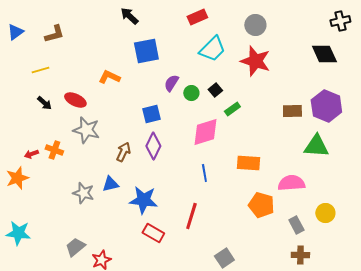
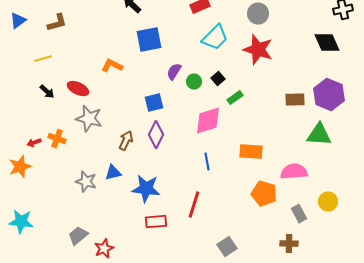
red rectangle: (153, 233) -> (156, 222), turned -35
brown cross: (300, 255) -> (289, 244), moved

